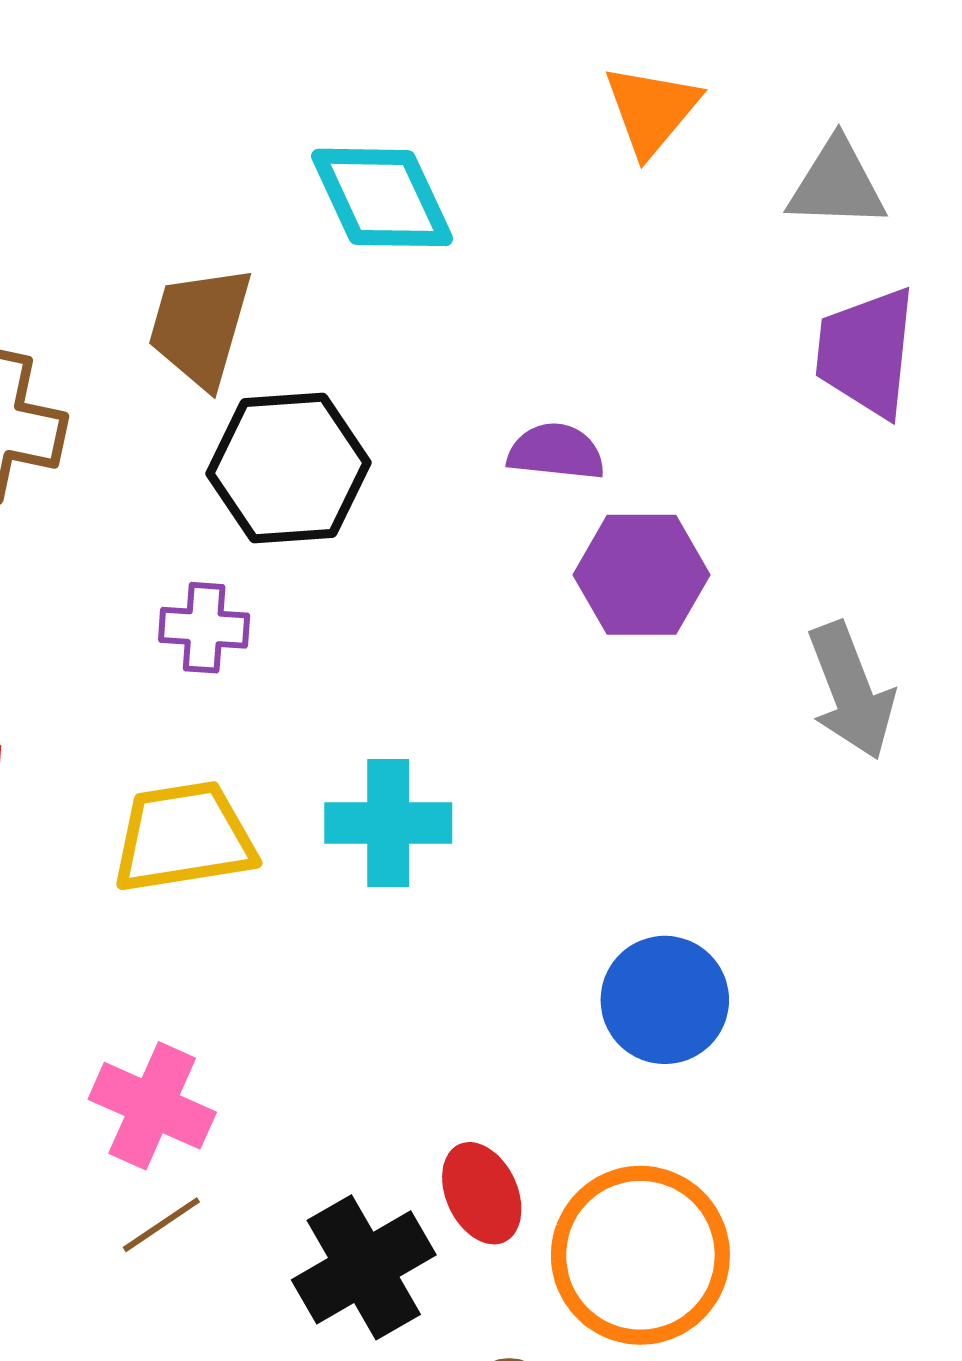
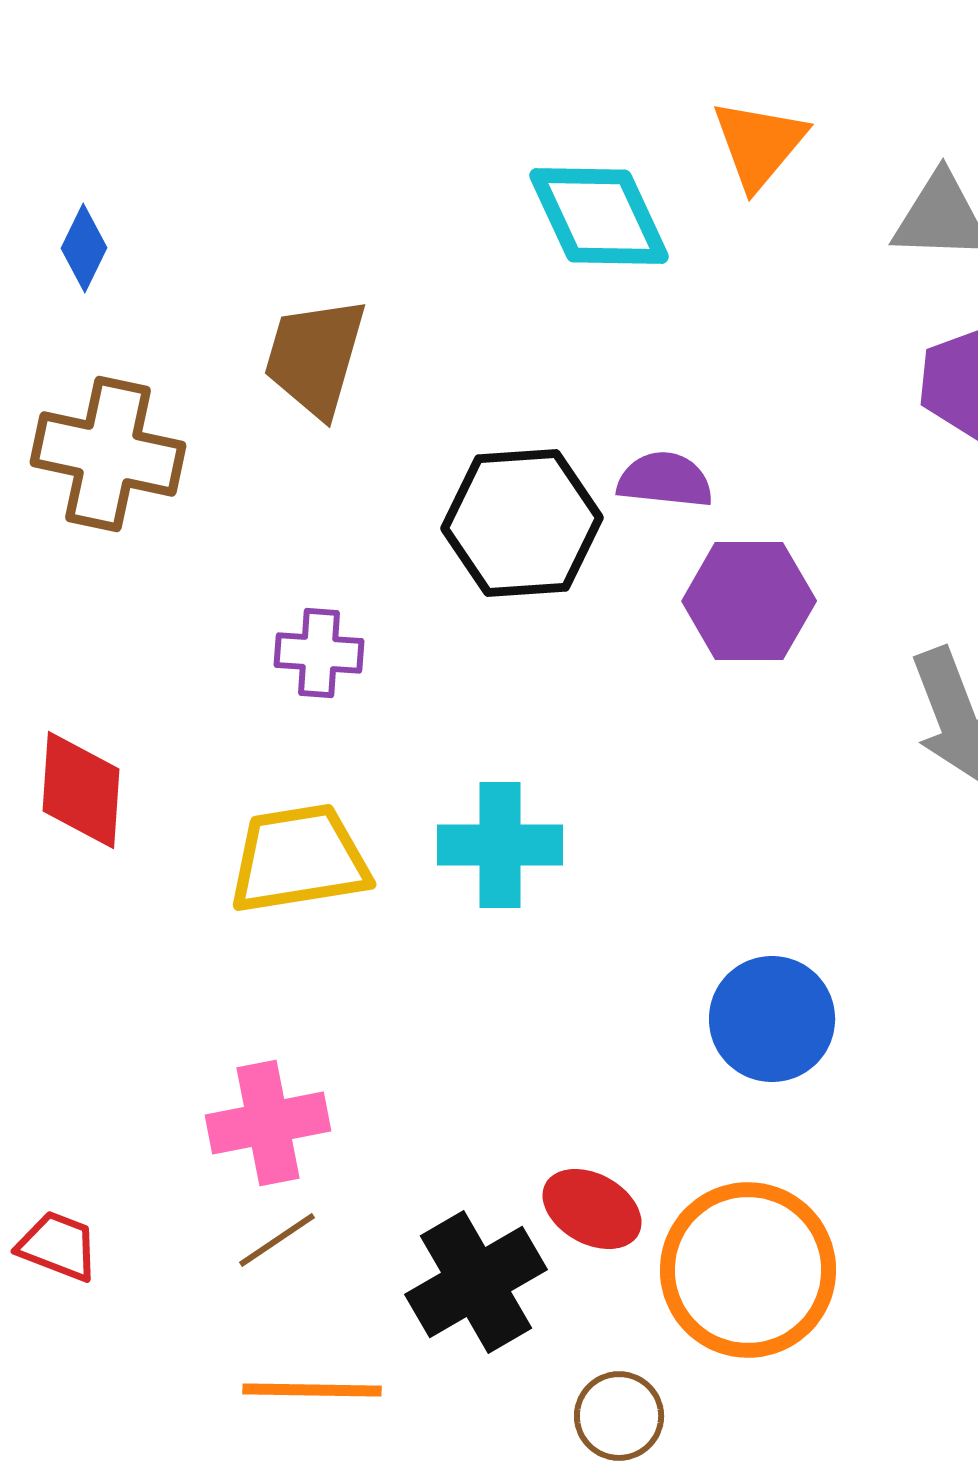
cyan diamond: (382, 197) -> (599, 216), moved
black hexagon: (288, 468) -> (522, 523), moved
pink cross: (152, 1106) -> (268, 1123), turned -35
red ellipse: (482, 1193) -> (592, 1209), turned -36

